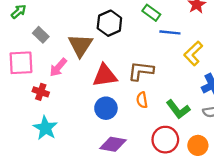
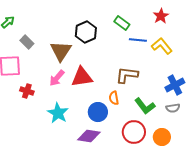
yellow L-shape: (193, 53) -> (162, 46), moved, turned 95
pink arrow: (58, 67) -> (57, 78), moved
brown L-shape: (141, 71) -> (127, 75), moved
blue circle: (106, 108) -> (98, 112), moved
cyan star: (45, 128) -> (58, 113), moved

